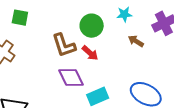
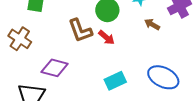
purple diamond: (71, 78) -> (55, 68), moved, turned -48

